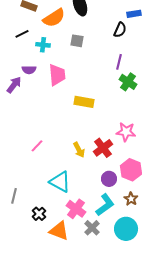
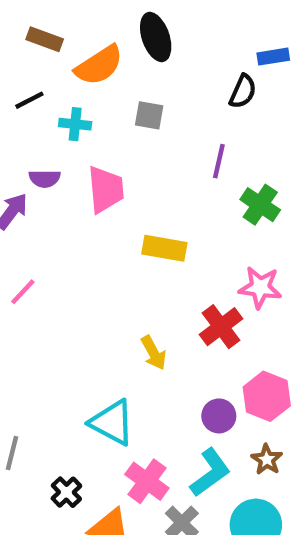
purple line: (119, 62) -> (219, 161), moved
pink star: (126, 132) -> (260, 287), moved
pink line: (37, 146) -> (23, 292), moved
red cross: (103, 148) -> (221, 327), moved

